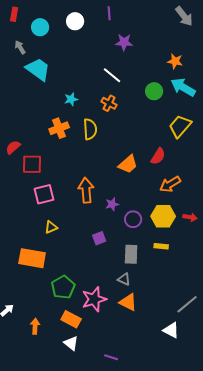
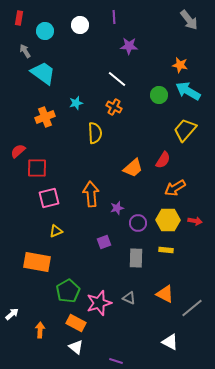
orange cross: (59, 128) -> (45, 117), moved
gray triangle: (124, 279) -> (129, 298), moved
orange triangle: (128, 302) -> (165, 294), moved
white triangle: (171, 330) -> (170, 342), moved

